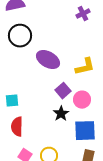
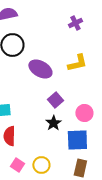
yellow L-shape: (85, 67) -> (77, 63), moved
pink circle: (82, 100) -> (84, 113), moved

